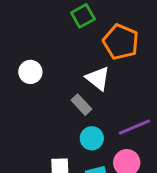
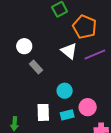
gray rectangle: (81, 105) -> (36, 67), moved
purple line: (135, 127) -> (95, 55), moved

